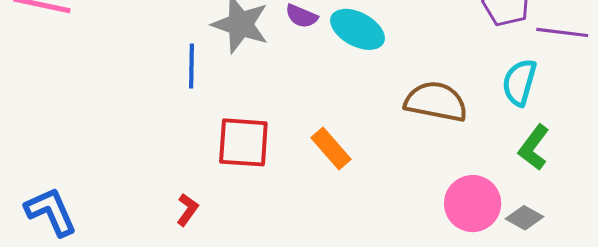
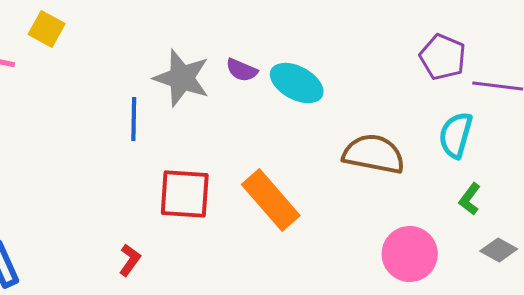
green L-shape: (534, 148) -> (470, 199), size x0.7
orange rectangle: (331, 149) -> (271, 200), size x1.5
gray diamond: (525, 218) -> (499, 250), moved

